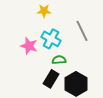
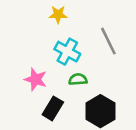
pink star: (29, 46) -> (36, 79), moved
black rectangle: (51, 79) -> (53, 108), moved

